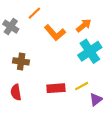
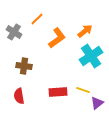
orange L-shape: (55, 33) -> (57, 38), turned -85
yellow line: (82, 86) -> (83, 90), turned 48

